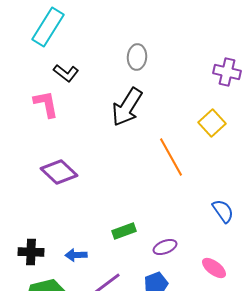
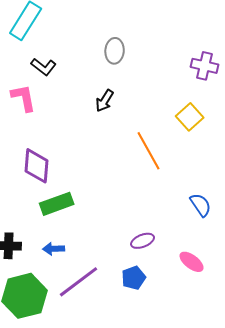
black arrow: (127, 107) -> (105, 101), size x0.6
purple diamond: (59, 172) -> (37, 166), turned 51
green rectangle: (124, 231) -> (57, 204), moved, size x1.4

